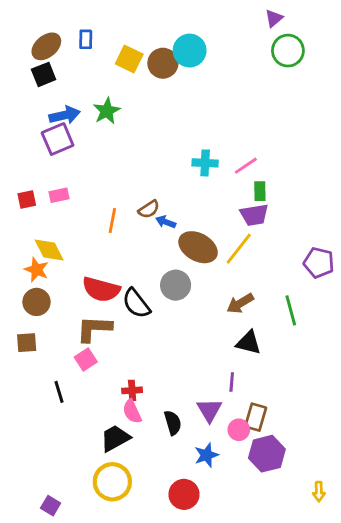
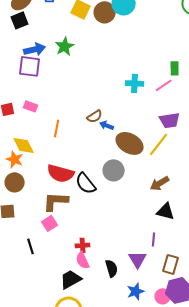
purple square: (58, 139) -> (30, 66), turned 30
green rectangle: (260, 191) -> (175, 68), moved
pink rectangle: (59, 195) -> (31, 106), turned 32
orange line: (112, 221) -> (57, 128), moved
pink circle: (239, 430) -> (163, 296), moved

